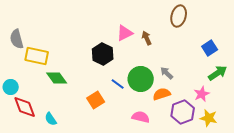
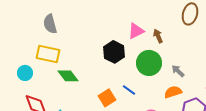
gray semicircle: (17, 39) -> (50, 24), moved
green circle: (141, 79) -> (149, 63), moved
blue line: (118, 84) -> (129, 90), moved
cyan circle: (11, 87) -> (25, 73), moved

